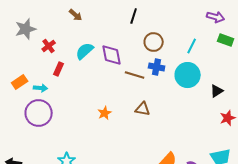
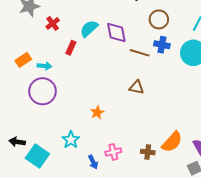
red rectangle: (59, 69) -> (71, 48), moved
brown triangle: (143, 109) -> (137, 87), moved
orange star: (105, 113) -> (97, 113), moved

